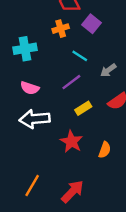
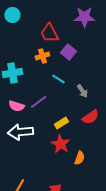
gray arrow: (108, 70) -> (82, 91), turned -88
purple line: (71, 82) -> (38, 102), moved
red star: (71, 142) -> (60, 144), moved

